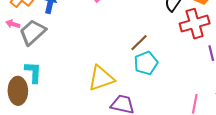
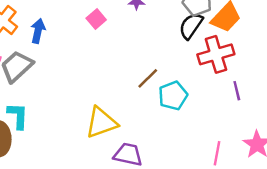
cyan pentagon: (146, 63) -> (173, 96), moved

